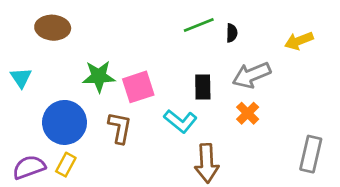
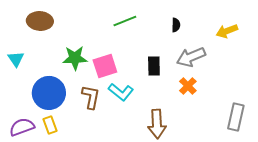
green line: (199, 25) -> (125, 21), moved
cyan L-shape: (180, 121) -> (121, 92), moved
yellow rectangle: (66, 165) -> (50, 125), turned -48

